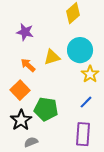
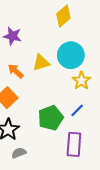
green pentagon: (46, 109) -> (51, 118), moved, turned -30

